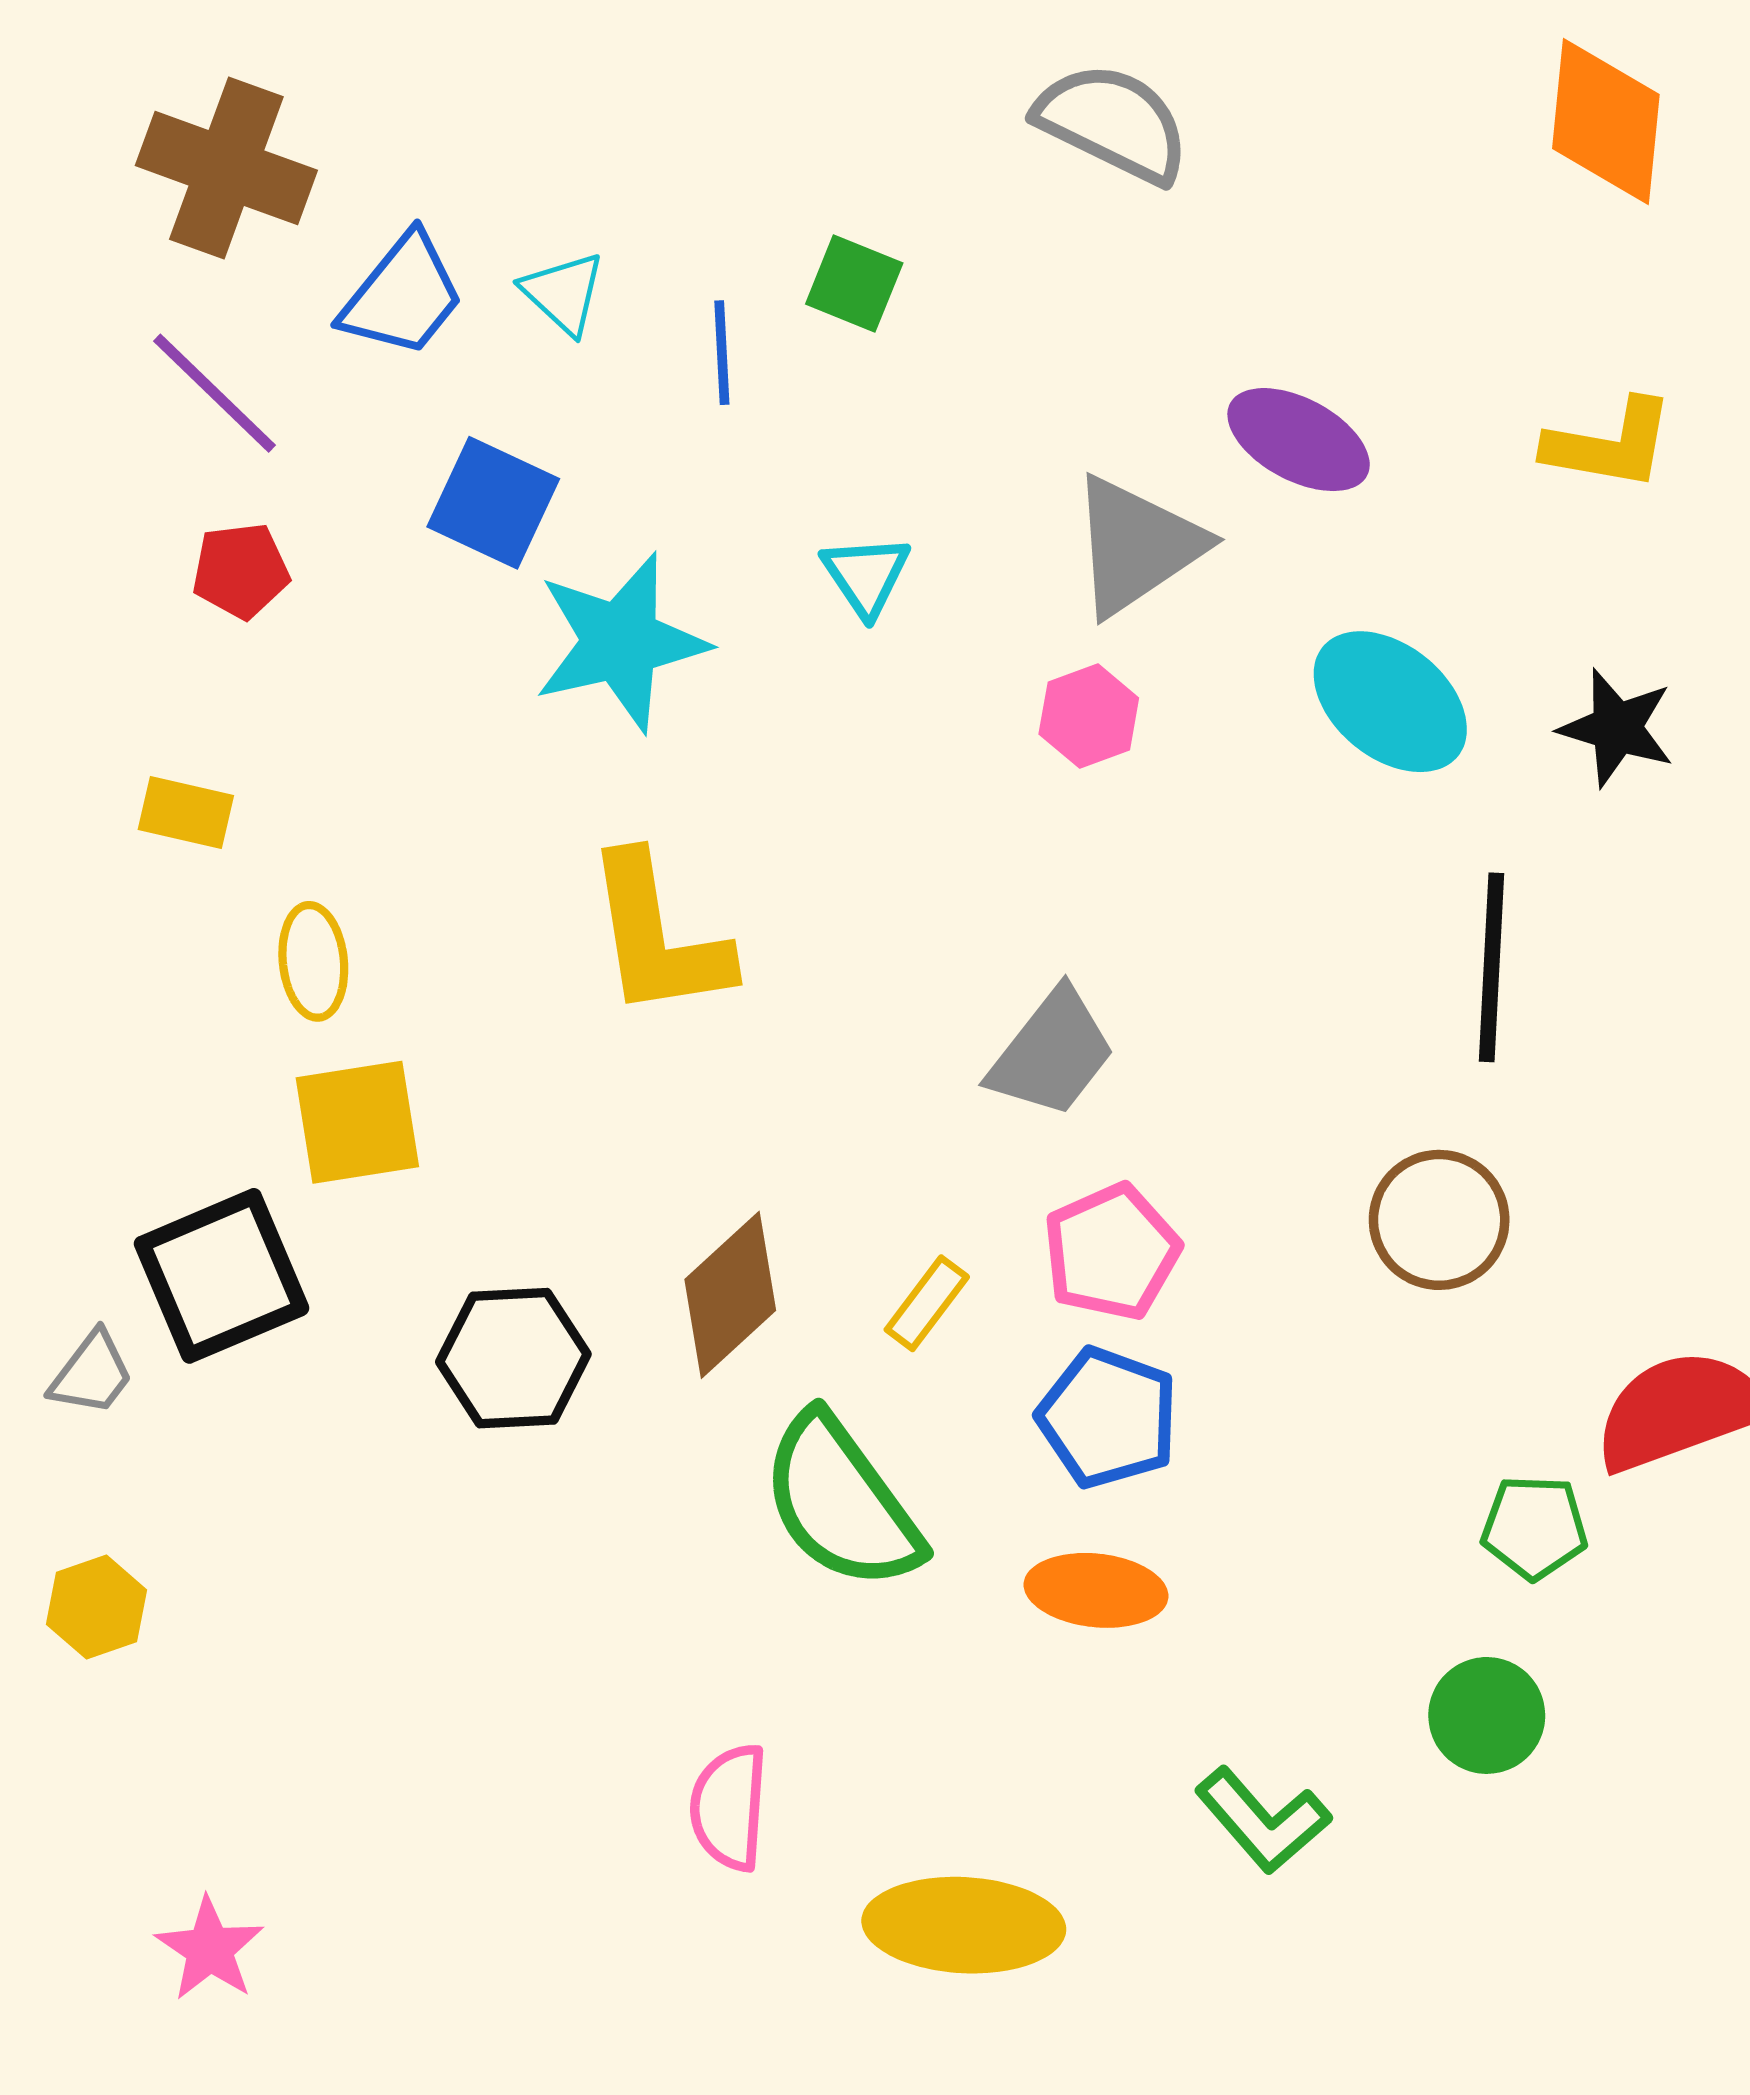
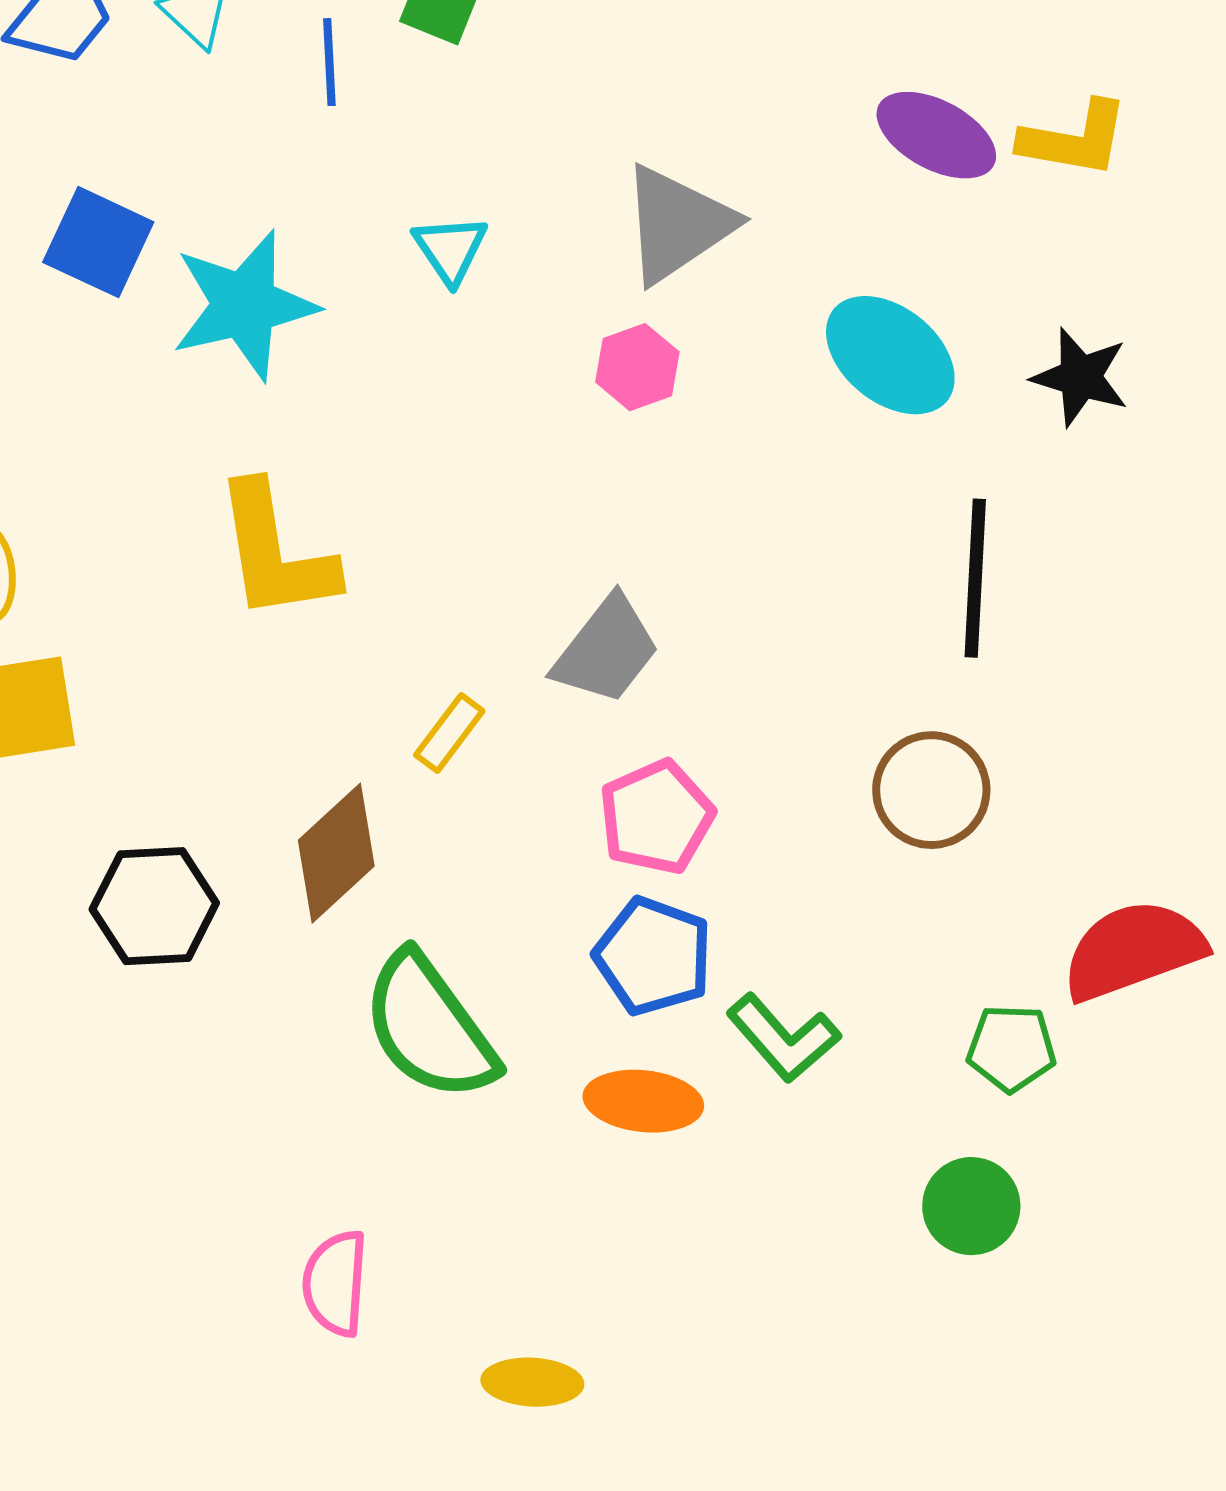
purple ellipse: (1299, 440) -> (936, 135), moved
blue square: (493, 503) -> (98, 242), moved
yellow rectangle: (927, 1303) -> (449, 733), moved
green L-shape: (1263, 1820) -> (783, 1038), moved
yellow ellipse: (964, 1925) -> (532, 1382), size x0.6

